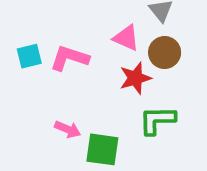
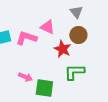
pink triangle: (126, 38) -> (47, 27), moved
red star: (135, 78) -> (62, 49), turned -30

